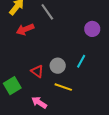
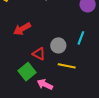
red arrow: (25, 29) -> (22, 29), moved
green square: (12, 86) -> (27, 72), moved

